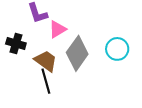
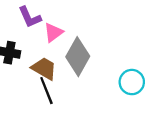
cyan circle: (117, 49) -> (132, 82), moved

